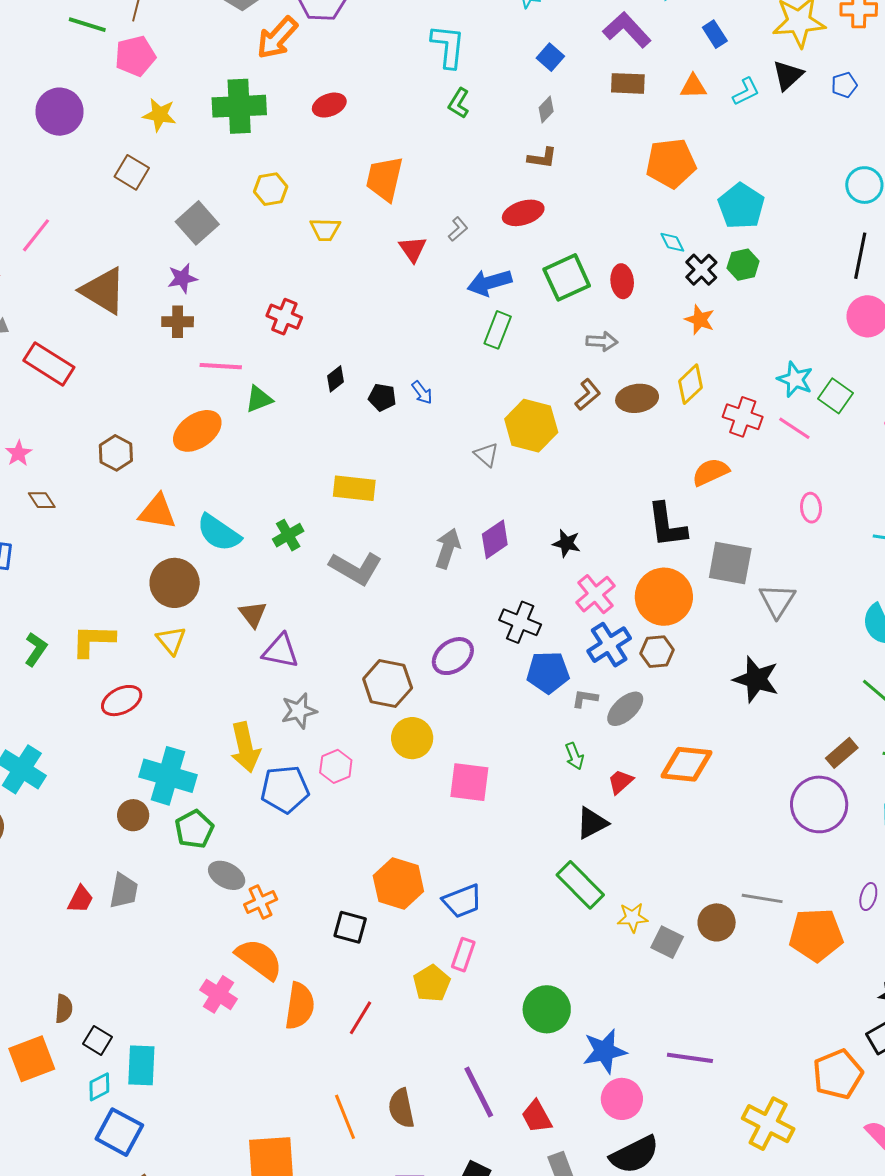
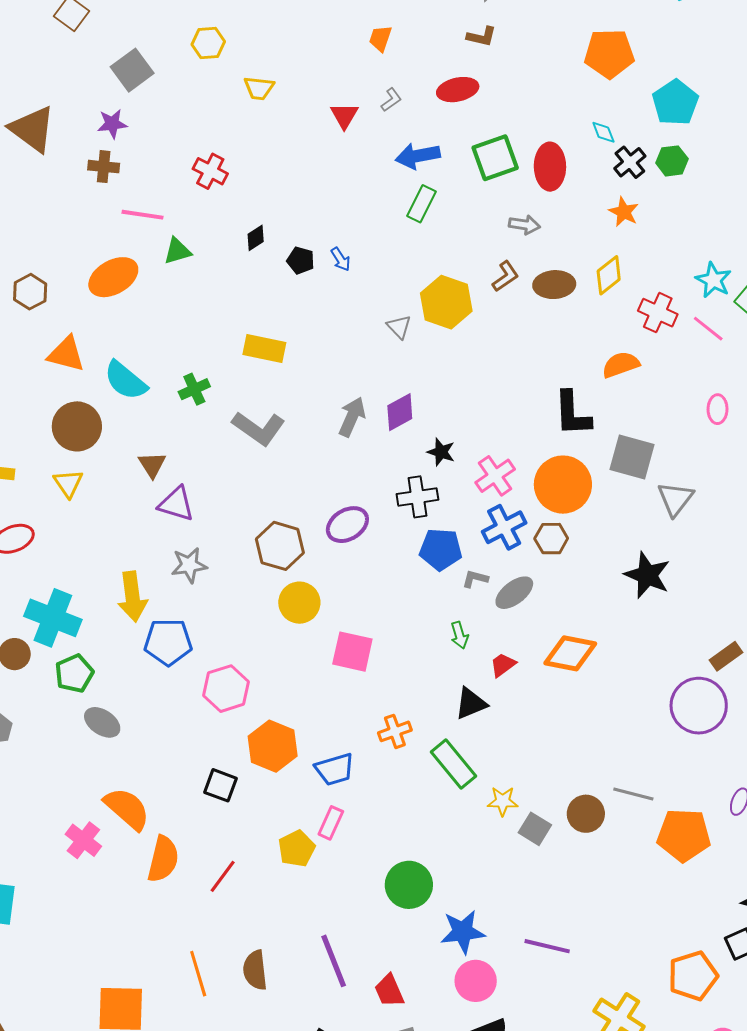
orange trapezoid: (384, 179) -> (380, 38), moved, size x0.6
red ellipse: (622, 281) -> (550, 167), size x1.4
black star: (566, 543) -> (441, 452), moved
black cross: (520, 622) -> (417, 497), turned -36
pink hexagon: (336, 766) -> (226, 689), moved, size x1.4
orange cross: (261, 902) -> (395, 731), moved

